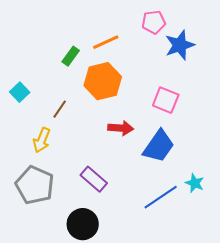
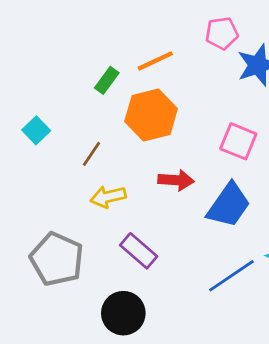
yellow arrow: (42, 140) -> (108, 197), moved, turned 55

